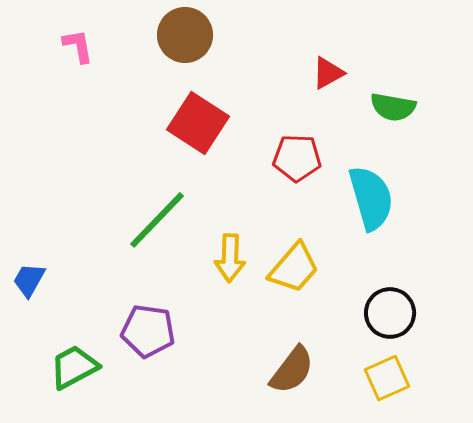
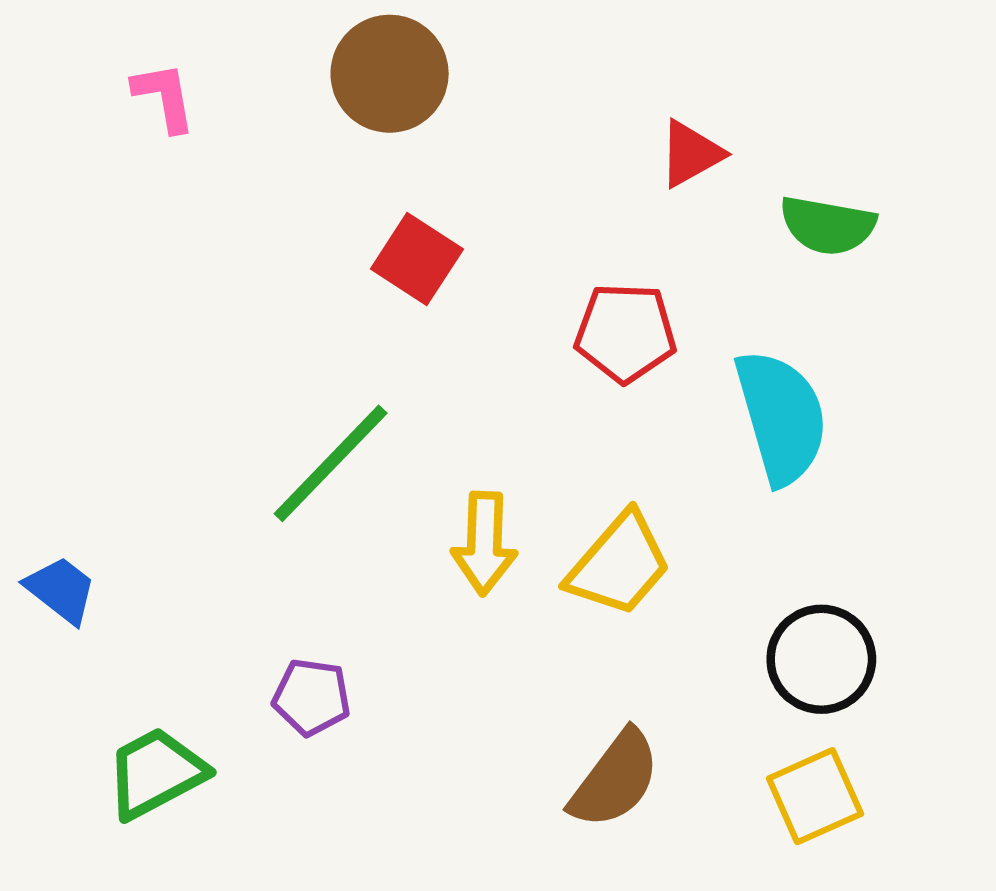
red square: (198, 123) -> (417, 259), size x0.7
blue trapezoid: (29, 280) -> (61, 590), turned 99
purple pentagon: (148, 331) -> (312, 697), size x0.7

